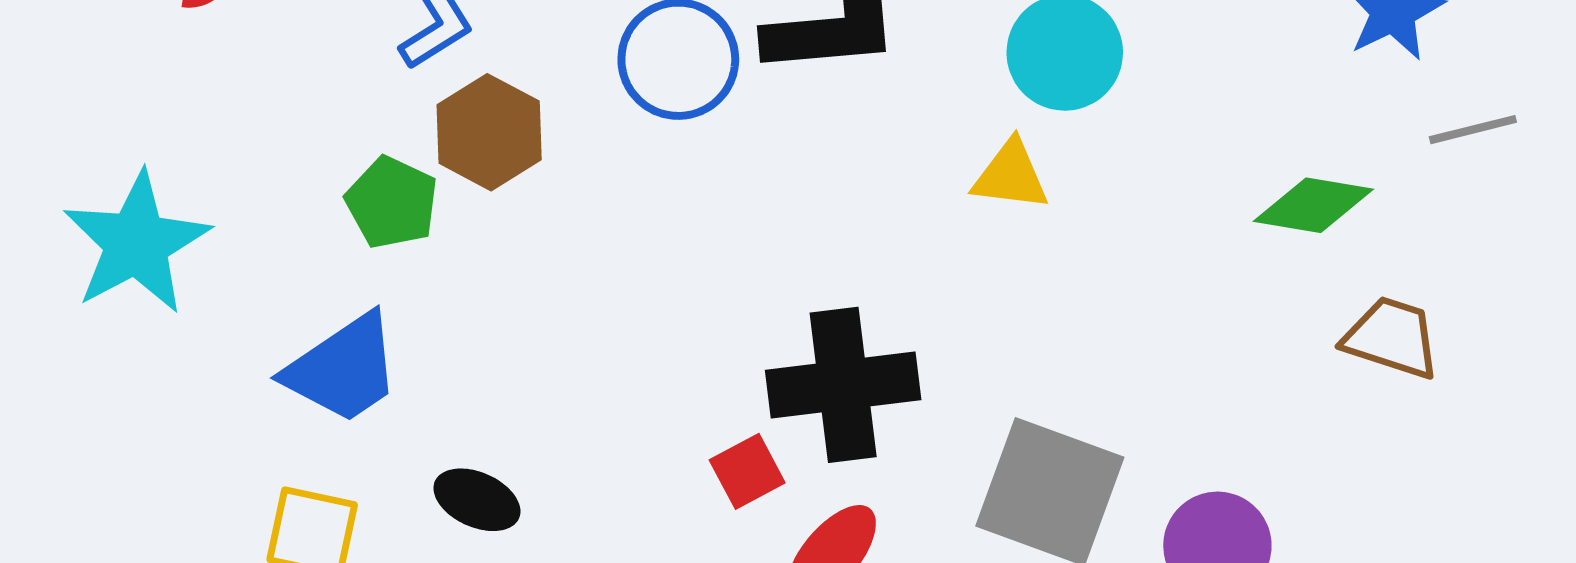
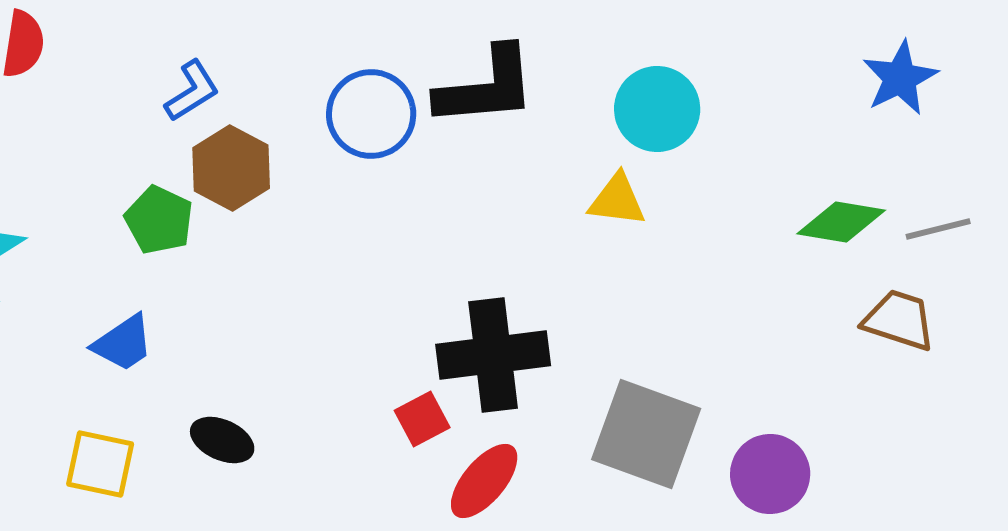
gray line: (1473, 130) -> (938, 229), moved
blue trapezoid: (343, 369) -> (123, 343), size x0.7

